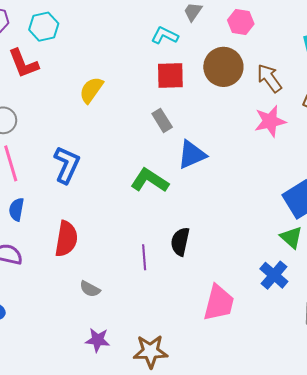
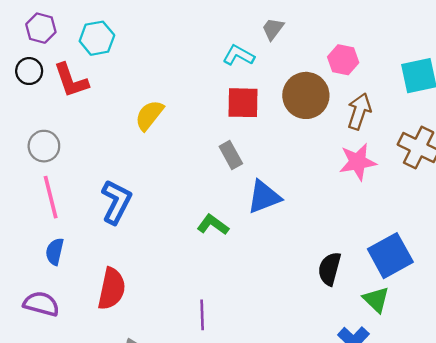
pink hexagon: (241, 22) -> (343, 60), moved
brown arrow: (269, 78) -> (359, 111), turned 52
green L-shape: (150, 180) -> (213, 225), size x0.7
black semicircle: (180, 242) -> (329, 269), moved

